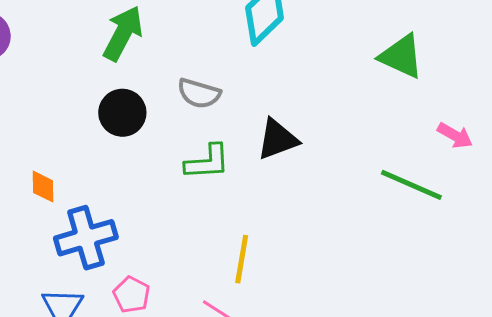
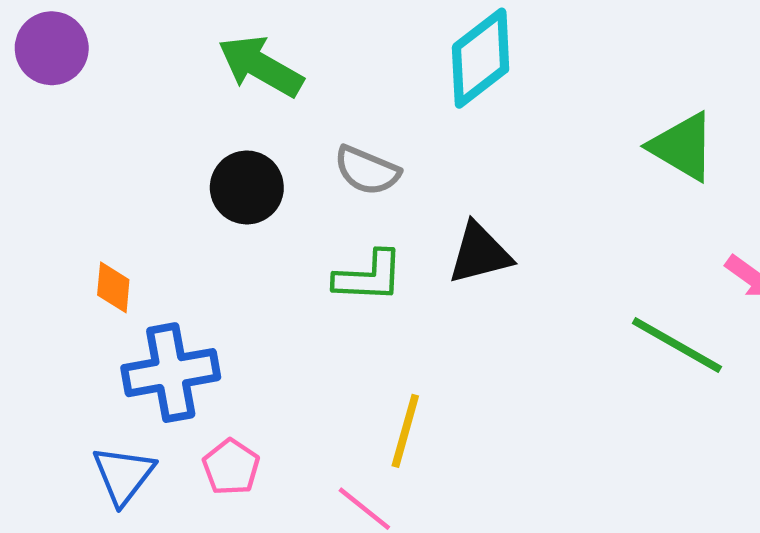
green arrow: (123, 33) -> (261, 66), turned -94

